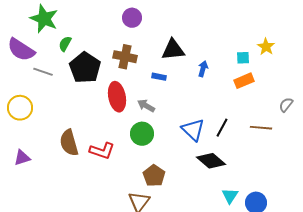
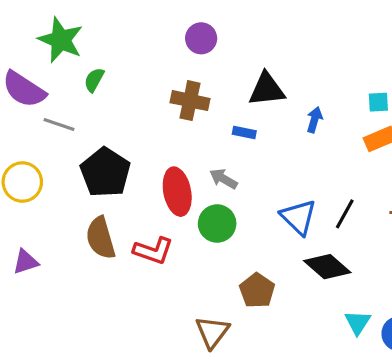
black pentagon: (85, 68) -> (105, 172), moved
red ellipse: (117, 97) -> (177, 192), moved
brown pentagon: (154, 176) -> (257, 291), moved

